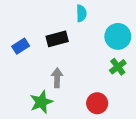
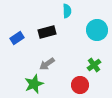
green cross: (118, 67) -> (94, 65), moved
gray arrow: (57, 78) -> (47, 64), turned -126

